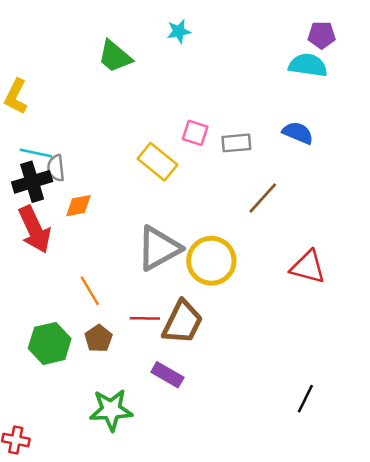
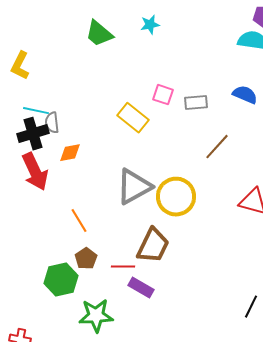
cyan star: (179, 31) -> (150, 25), moved
red line: (145, 318) -> (123, 267), moved
green hexagon: (50, 343) -> (61, 280), moved

